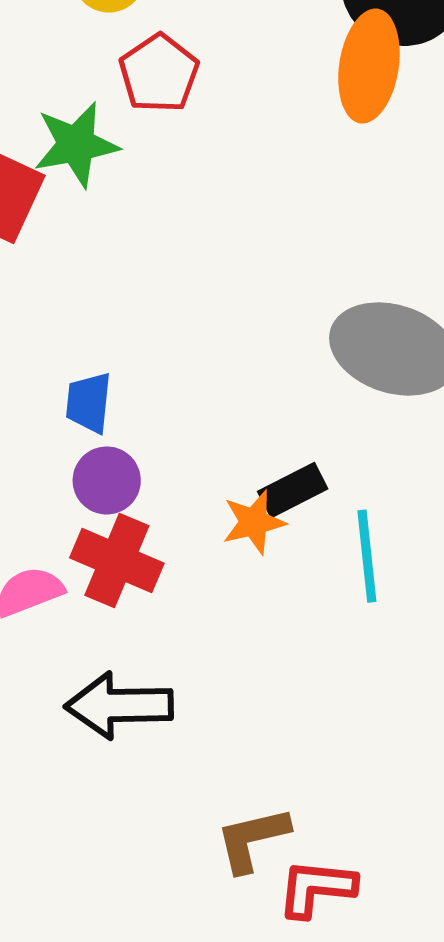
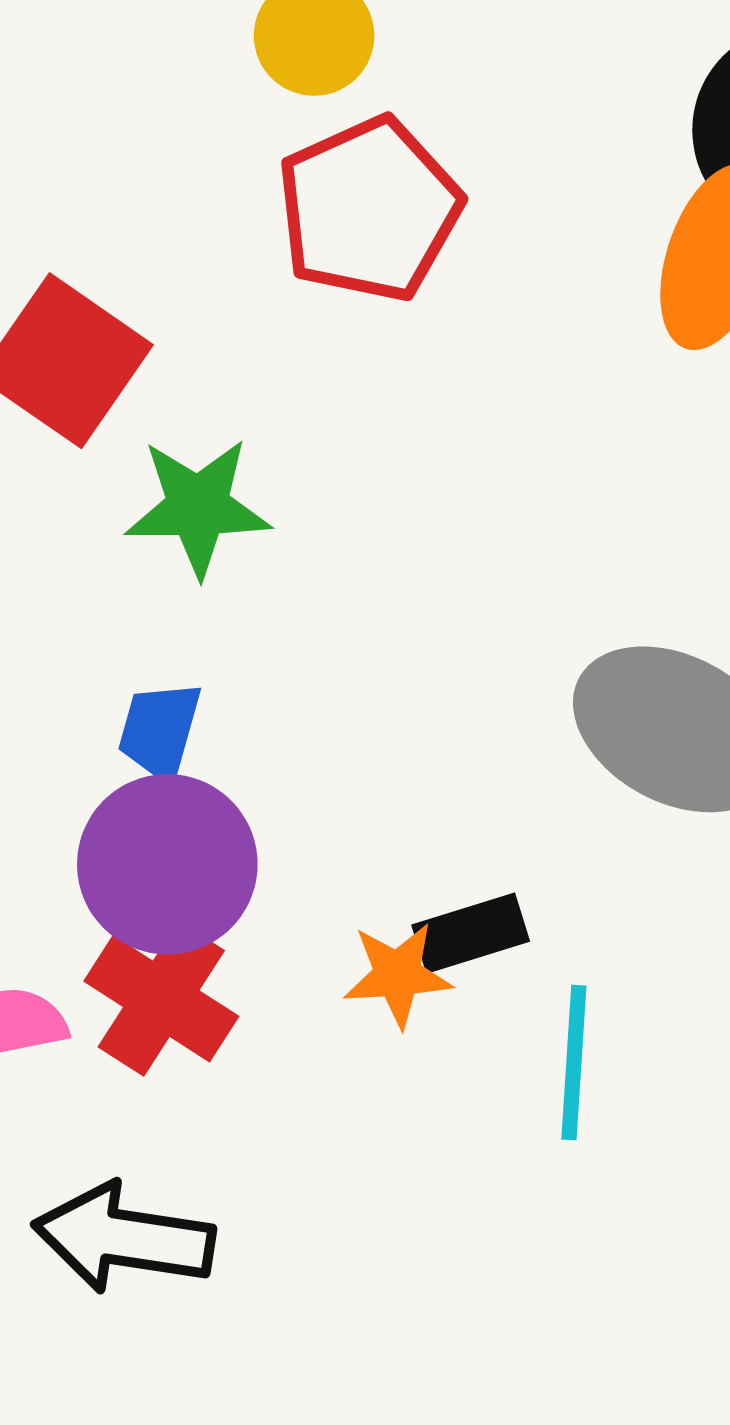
red pentagon: (159, 73) -> (369, 209), size x1.4
green star: (76, 145) -> (198, 507), moved
purple circle: (107, 480) -> (167, 864), size x1.6

